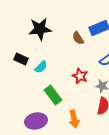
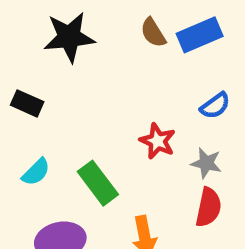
brown semicircle: (78, 38) -> (153, 33), moved
cyan semicircle: (41, 67) -> (36, 172), moved

